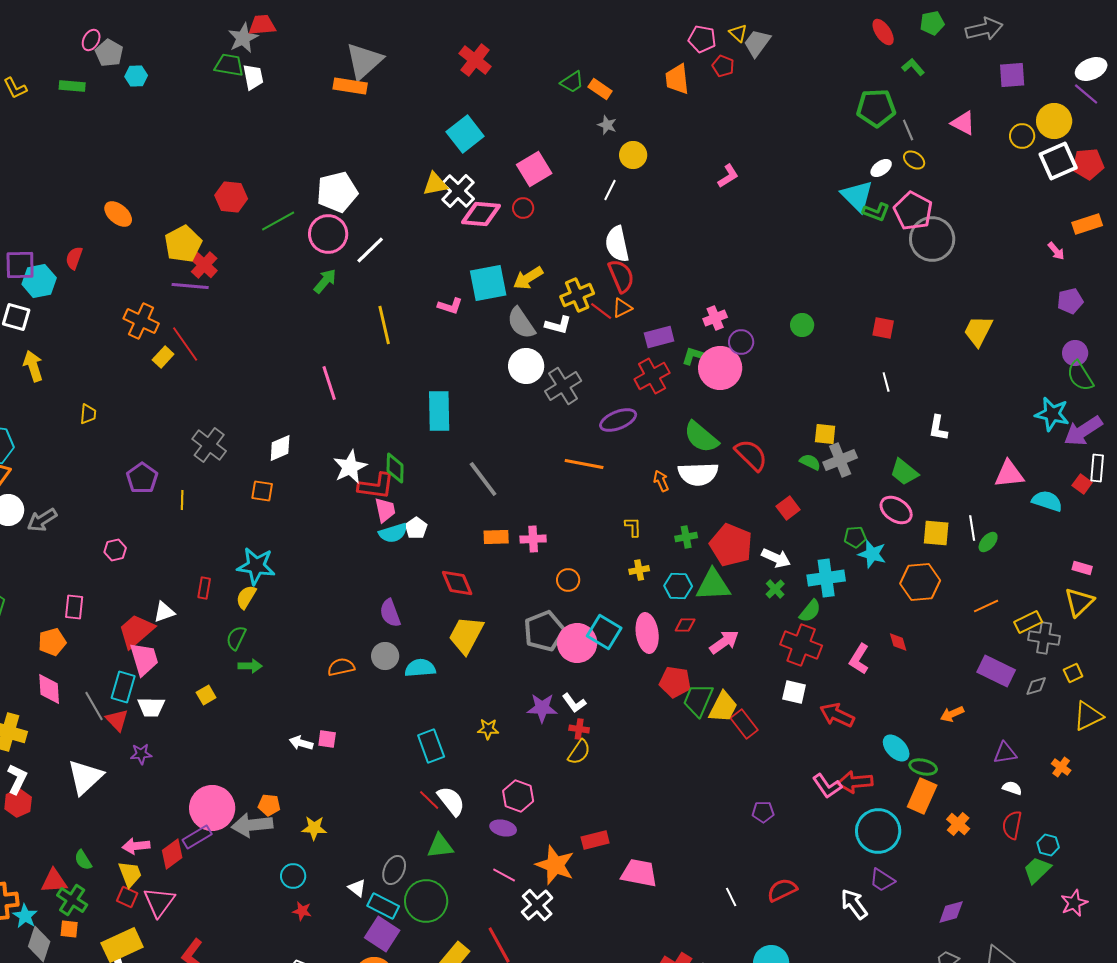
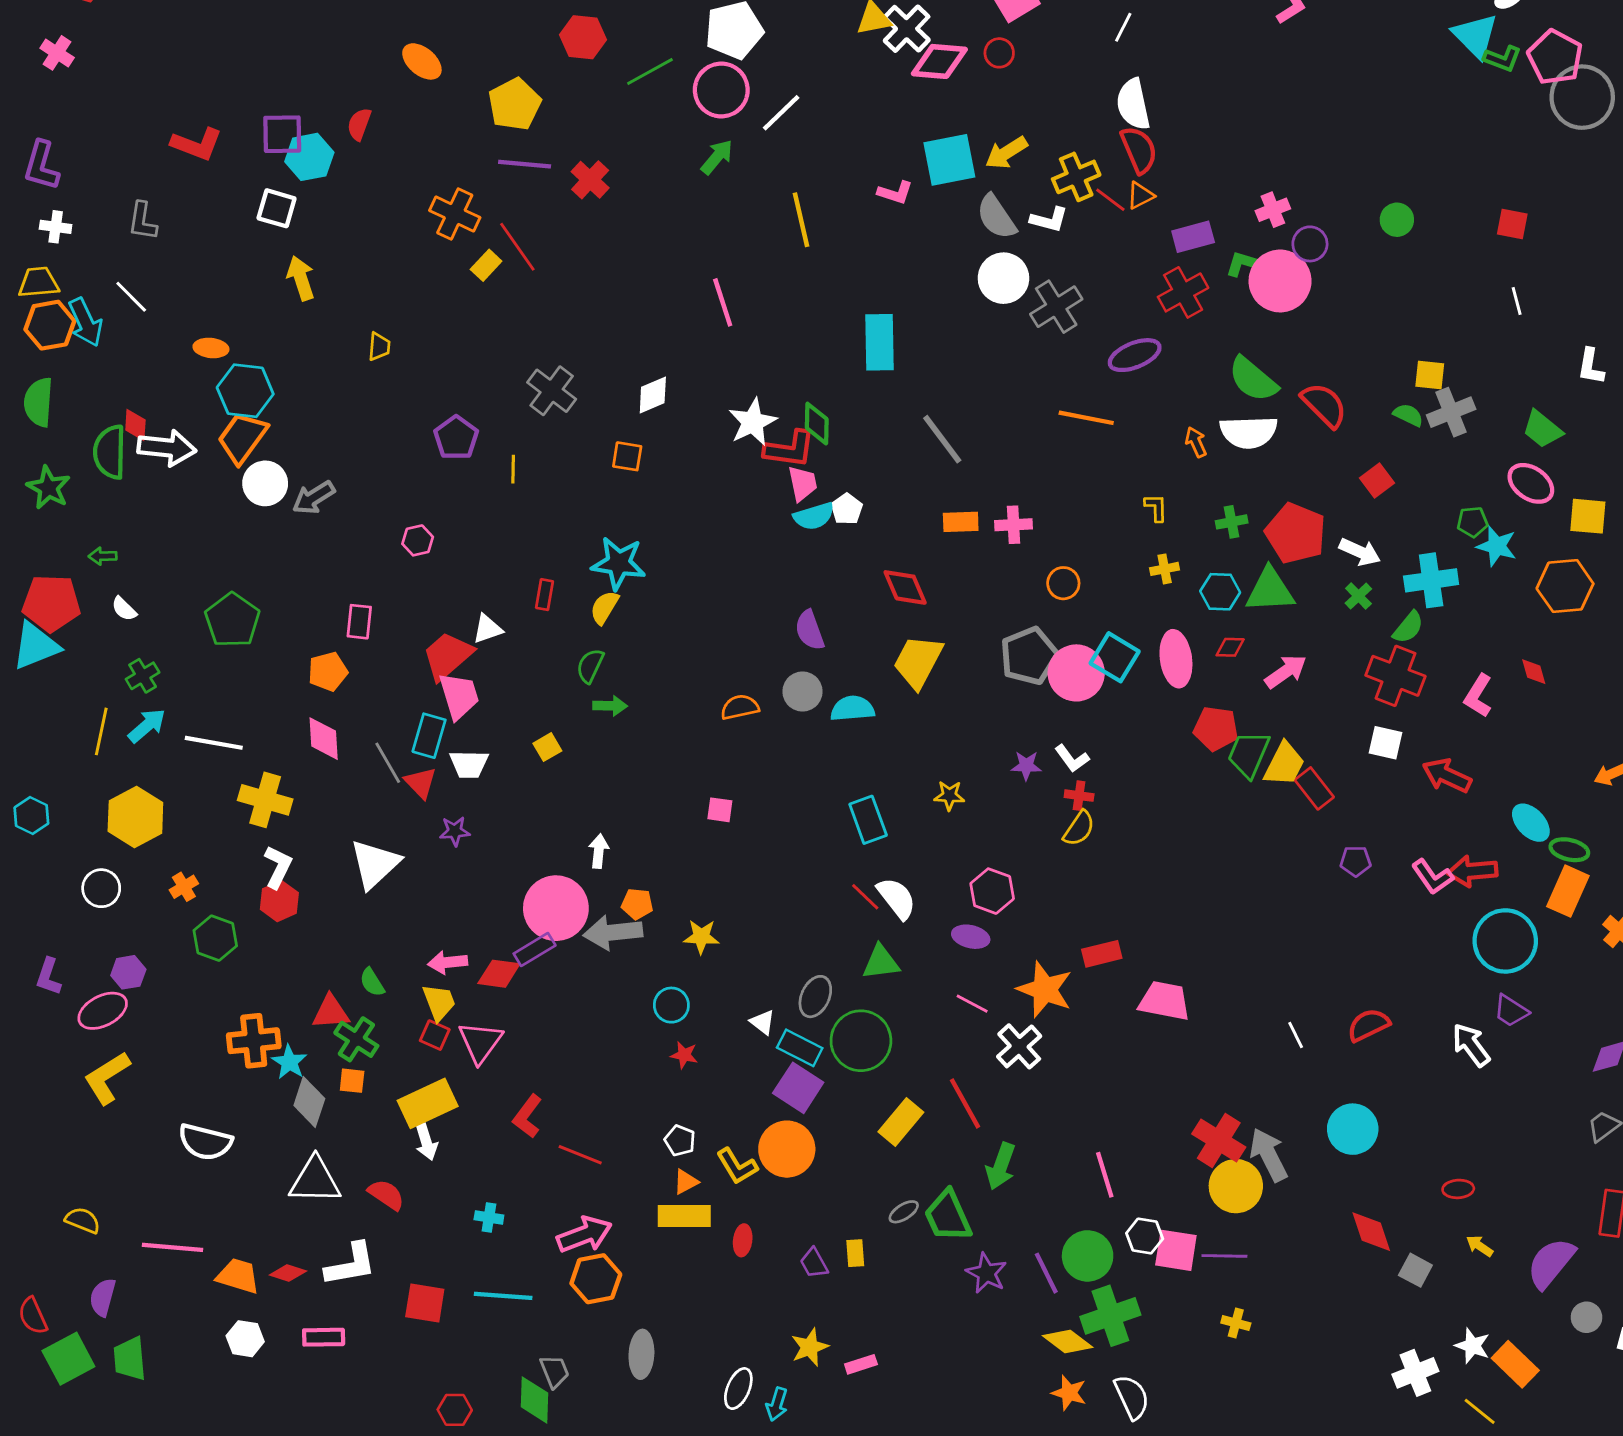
red cross: (204, 265) -> (590, 180), moved
purple star: (542, 708) -> (1026, 766), size x0.7
white arrow: (301, 743) -> (599, 851), moved, turned 80
purple pentagon: (763, 812) -> (1356, 861), moved
red diamond: (172, 854) -> (499, 974), turned 44

